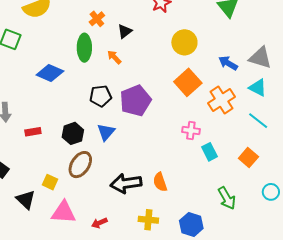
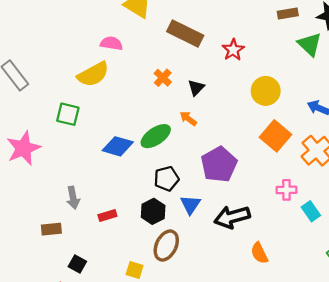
green ellipse: (84, 48) -> (156, 136), moved, turned 64
black pentagon: (101, 96) -> (166, 179), moved
black arrow: (126, 183) -> (232, 217), moved

